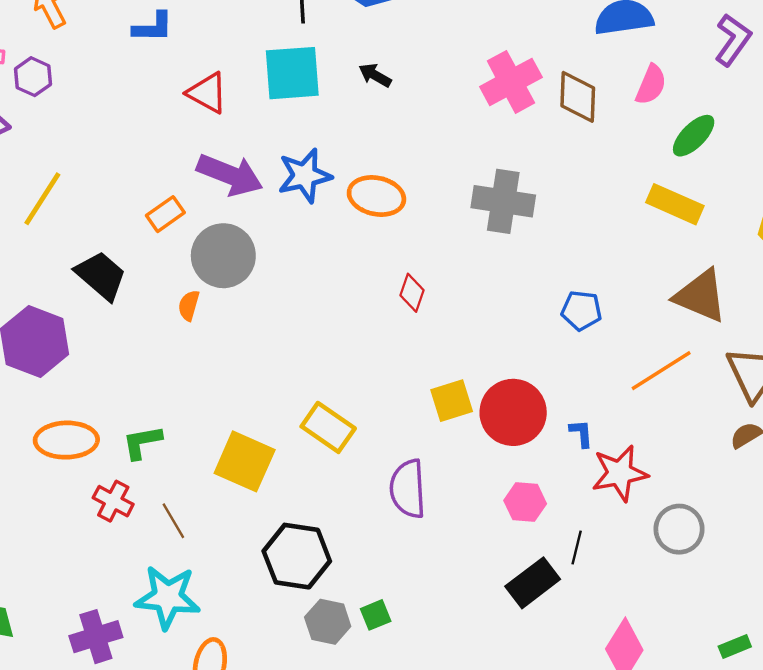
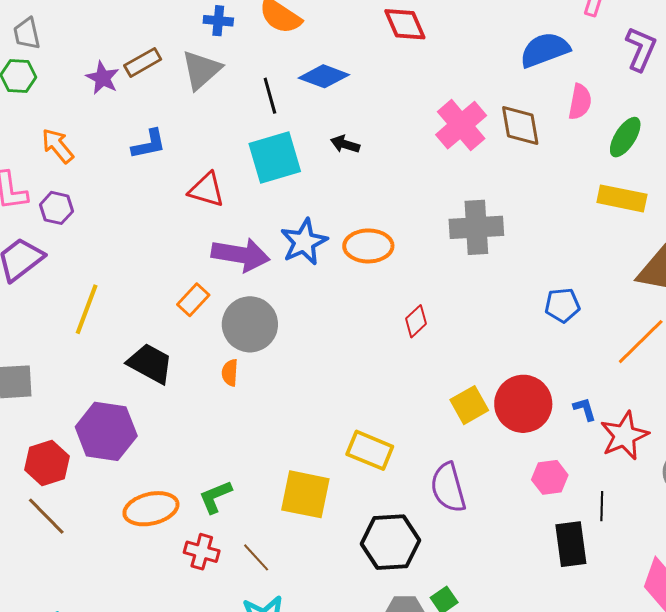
red diamond: (412, 293) -> (416, 321), turned 40
black hexagon: (297, 556) -> (390, 542), moved
black rectangle: (533, 583) -> (571, 544), turned -48

